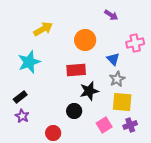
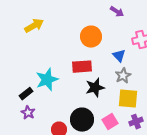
yellow arrow: (43, 29) -> (34, 26), moved
cyan star: (29, 62) -> (47, 80), moved
black circle: (74, 111) -> (82, 120), moved, size x1.5

